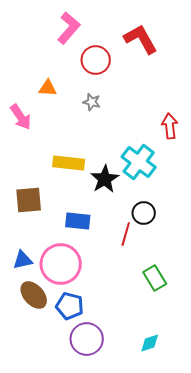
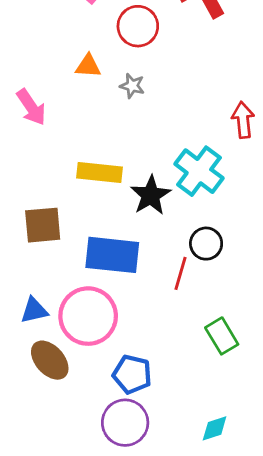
orange triangle: (48, 88) -> (88, 66), moved
blue rectangle: (78, 221) -> (112, 255), size x1.5
blue pentagon: (70, 306) -> (132, 374), moved

